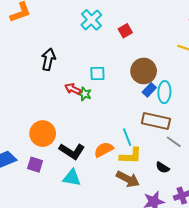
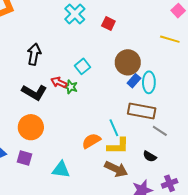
red square: (125, 31) -> (108, 23), turned -32
cyan square: (97, 73) -> (83, 66), turned -35
black L-shape: (72, 151) -> (34, 92), moved

